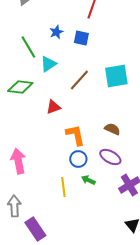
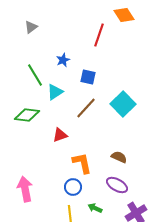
blue square: (81, 38) -> (88, 77), moved
cyan square: (116, 76) -> (123, 104), turned -35
blue circle: (78, 159) -> (73, 187), moved

